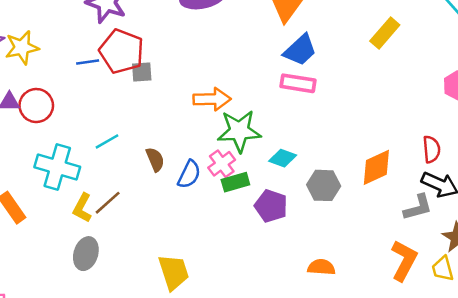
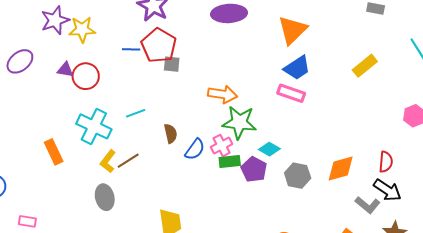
purple pentagon: (271, 206) -> (254, 169), moved
gray L-shape: (418, 207) -> (368, 205), turned 45
gray ellipse: (86, 254) -> (105, 197), turned -40

